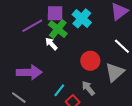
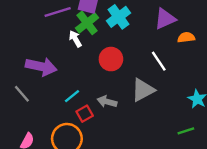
red circle: (90, 61) -> (111, 59), moved
gray arrow: (88, 88) -> (107, 102), turned -49

